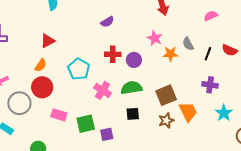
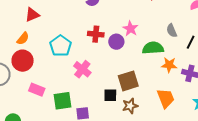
pink star: (155, 38) -> (130, 29), moved
orange star: (170, 54) -> (169, 65), moved
green semicircle: (131, 88) -> (153, 48), moved
brown square: (166, 95) -> (128, 81), moved
brown star: (166, 120) -> (130, 106), moved

